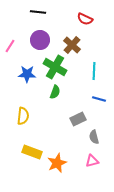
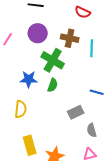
brown cross: (72, 45) -> (70, 38), turned -30
cyan line: (94, 71) -> (92, 48), moved
blue star: (27, 74) -> (29, 79), moved
yellow rectangle: (32, 152) -> (30, 145), turned 54

